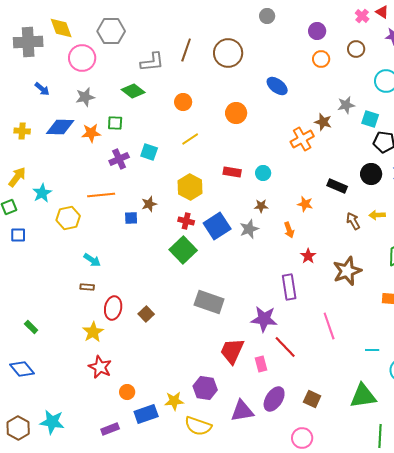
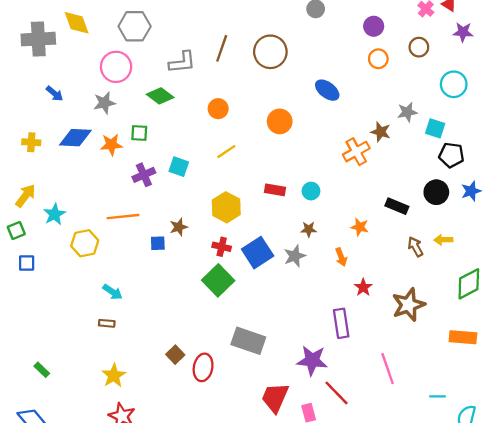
pink circle: (82, 58) -> (116, 67), moved
red ellipse: (113, 308) -> (203, 367), moved

